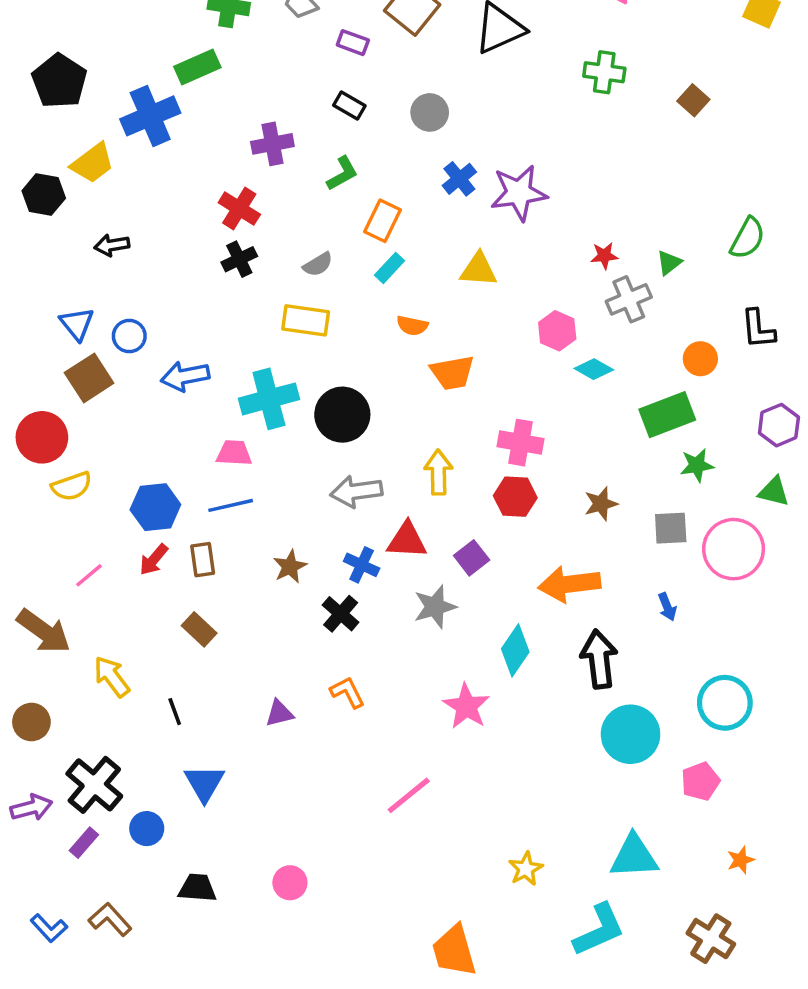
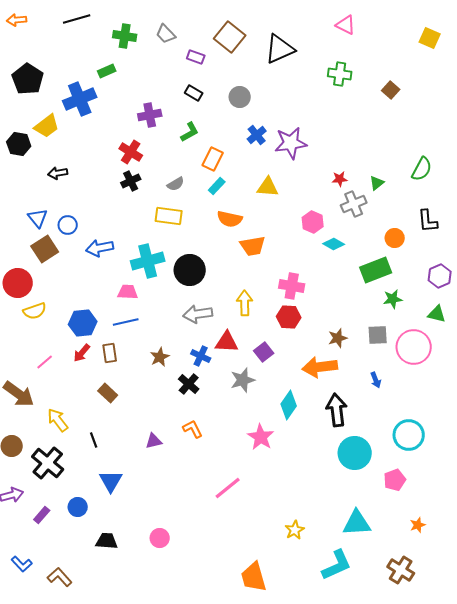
green rectangle: (197, 67) -> (107, 71), size x0.7
orange semicircle: (412, 326) -> (230, 219), size x1.4
brown star: (601, 504) -> (338, 338), moved
black cross: (94, 785) -> (48, 463), moved
brown L-shape: (110, 919) -> (60, 577), moved

